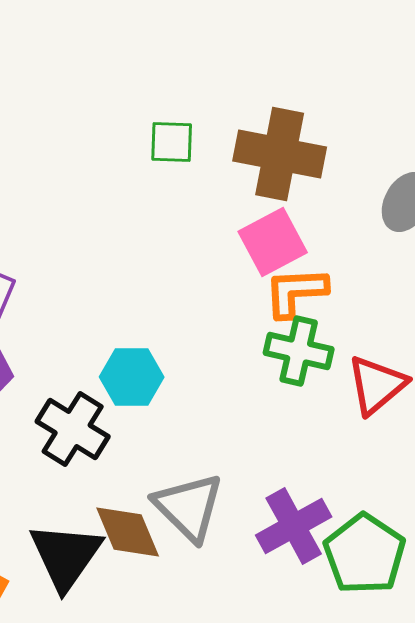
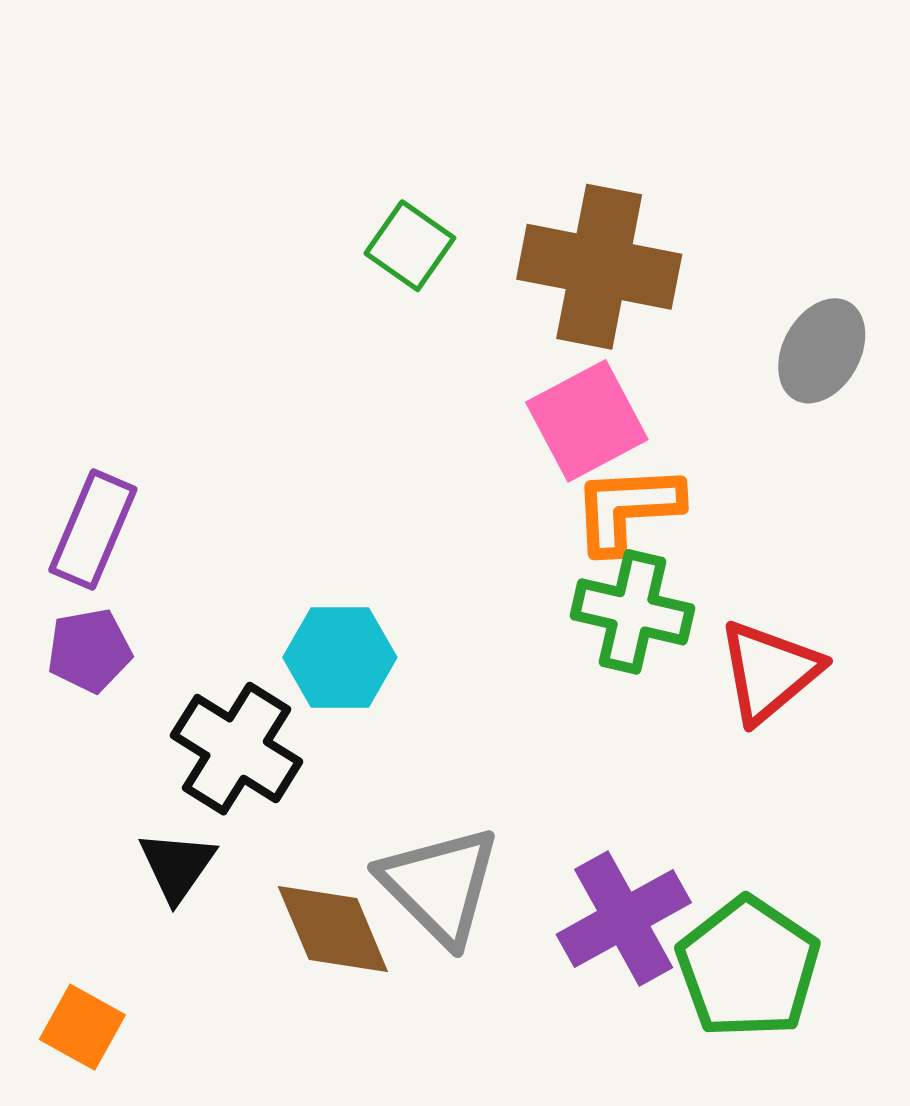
green square: (172, 142) -> (410, 246), turned 33
black triangle: (66, 556) -> (177, 866), moved, size x0.6

